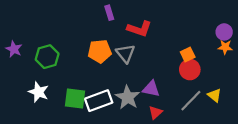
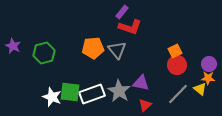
purple rectangle: (109, 13) -> (122, 12), moved, turned 56
purple circle: (224, 32) -> (209, 64), moved
orange star: (225, 47) -> (208, 78), moved
white star: (39, 92) -> (52, 97), moved

